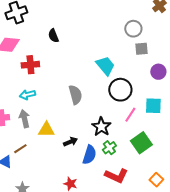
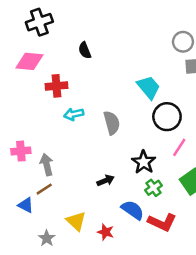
cyan arrow: (27, 95) -> (74, 114), moved
gray arrow: (24, 119) -> (47, 165), moved
yellow triangle: (46, 130) -> (76, 221), moved, turned 42
blue semicircle: (89, 155) -> (133, 210), moved, turned -72

